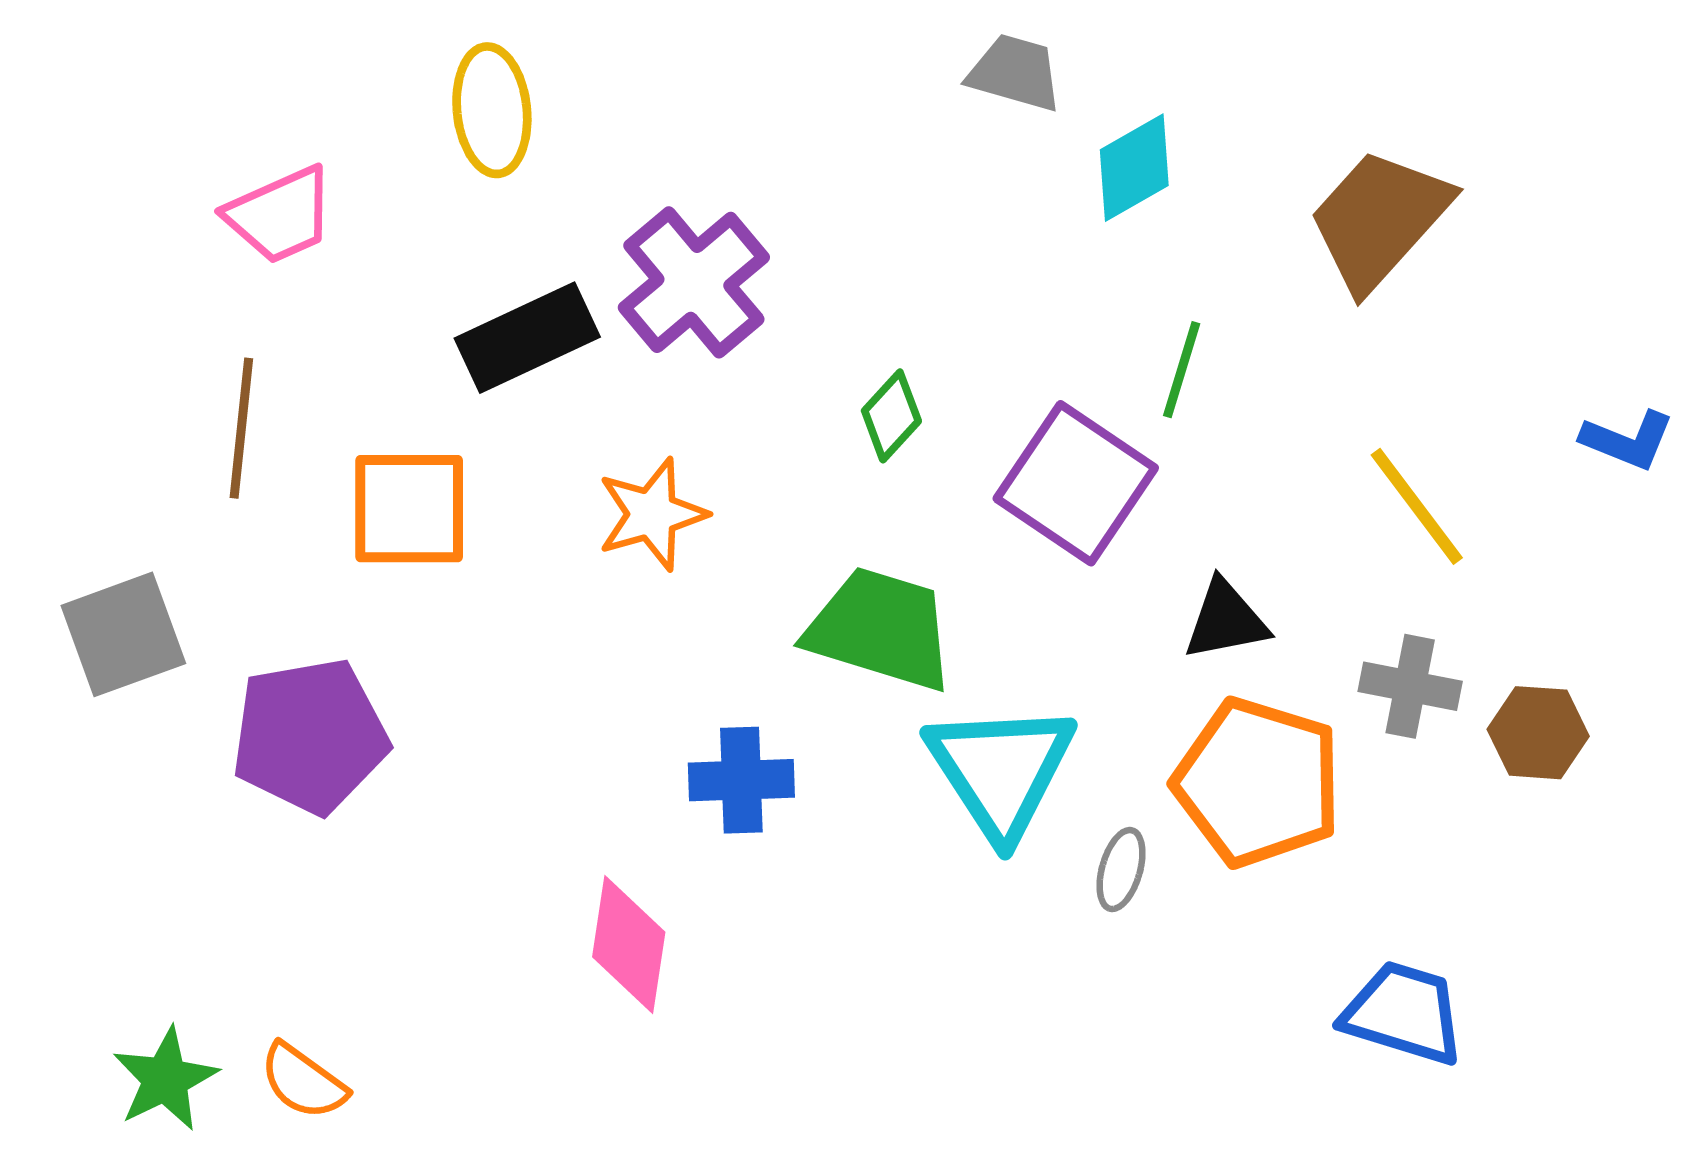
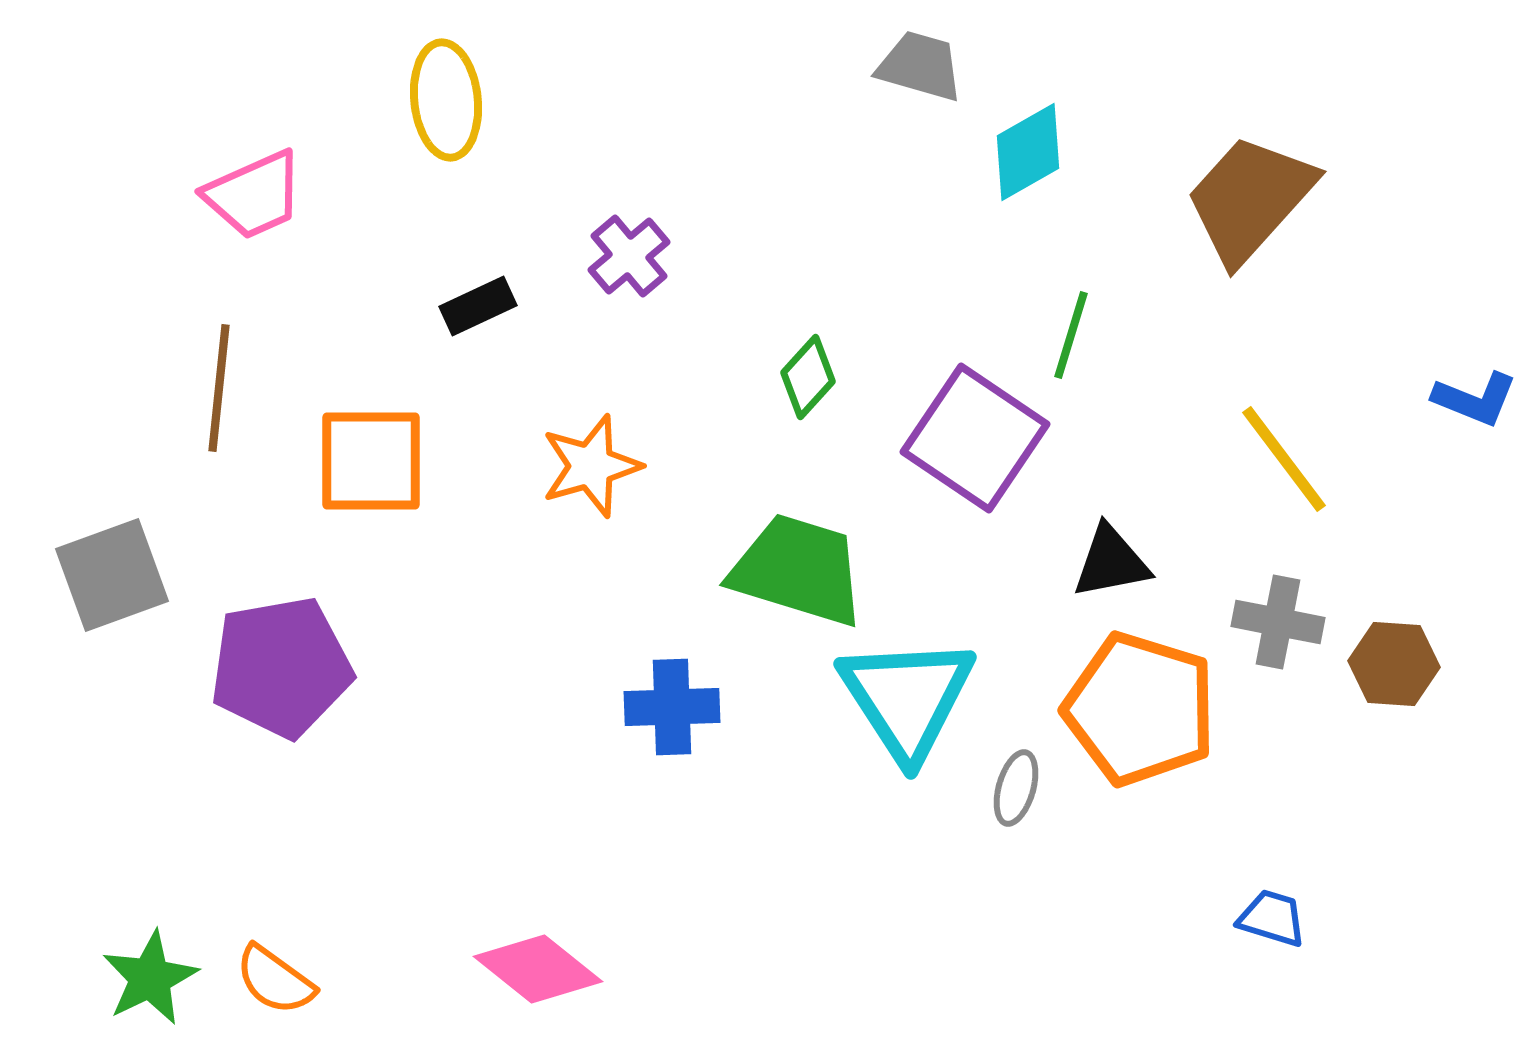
purple cross: (694, 282) -> (629, 256), size x0.6
black rectangle: (527, 338) -> (478, 306), size x0.6
pink diamond: (629, 945) -> (538, 969), moved, turned -60
blue trapezoid: (1404, 1013) -> (1272, 918), size x0.6

